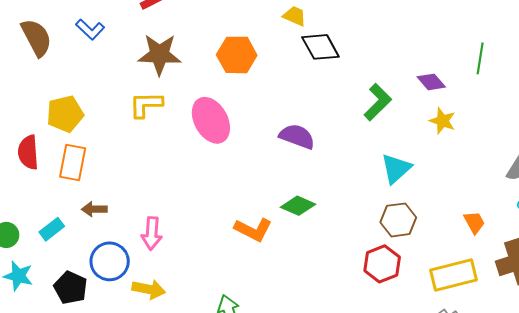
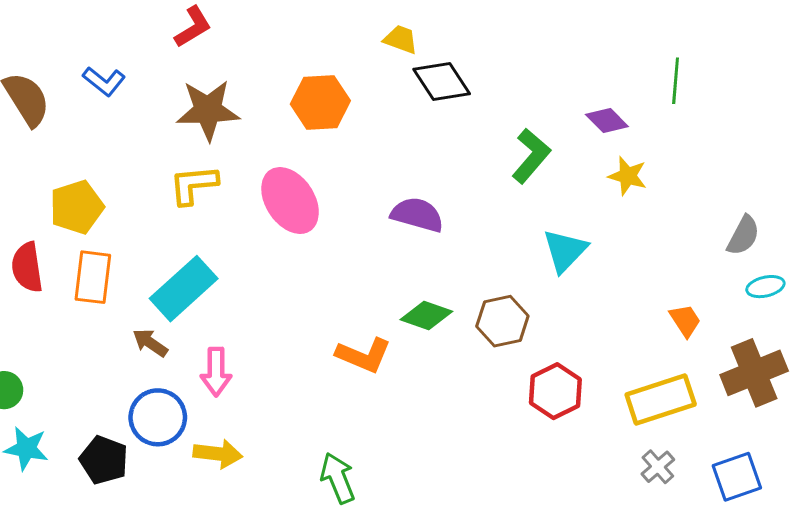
brown arrow: (94, 209) -> (150, 343), moved, turned 40
brown hexagon: (398, 220) -> (502, 321), moved
cyan rectangle: (52, 229) -> (184, 289), moved, size x1.8

